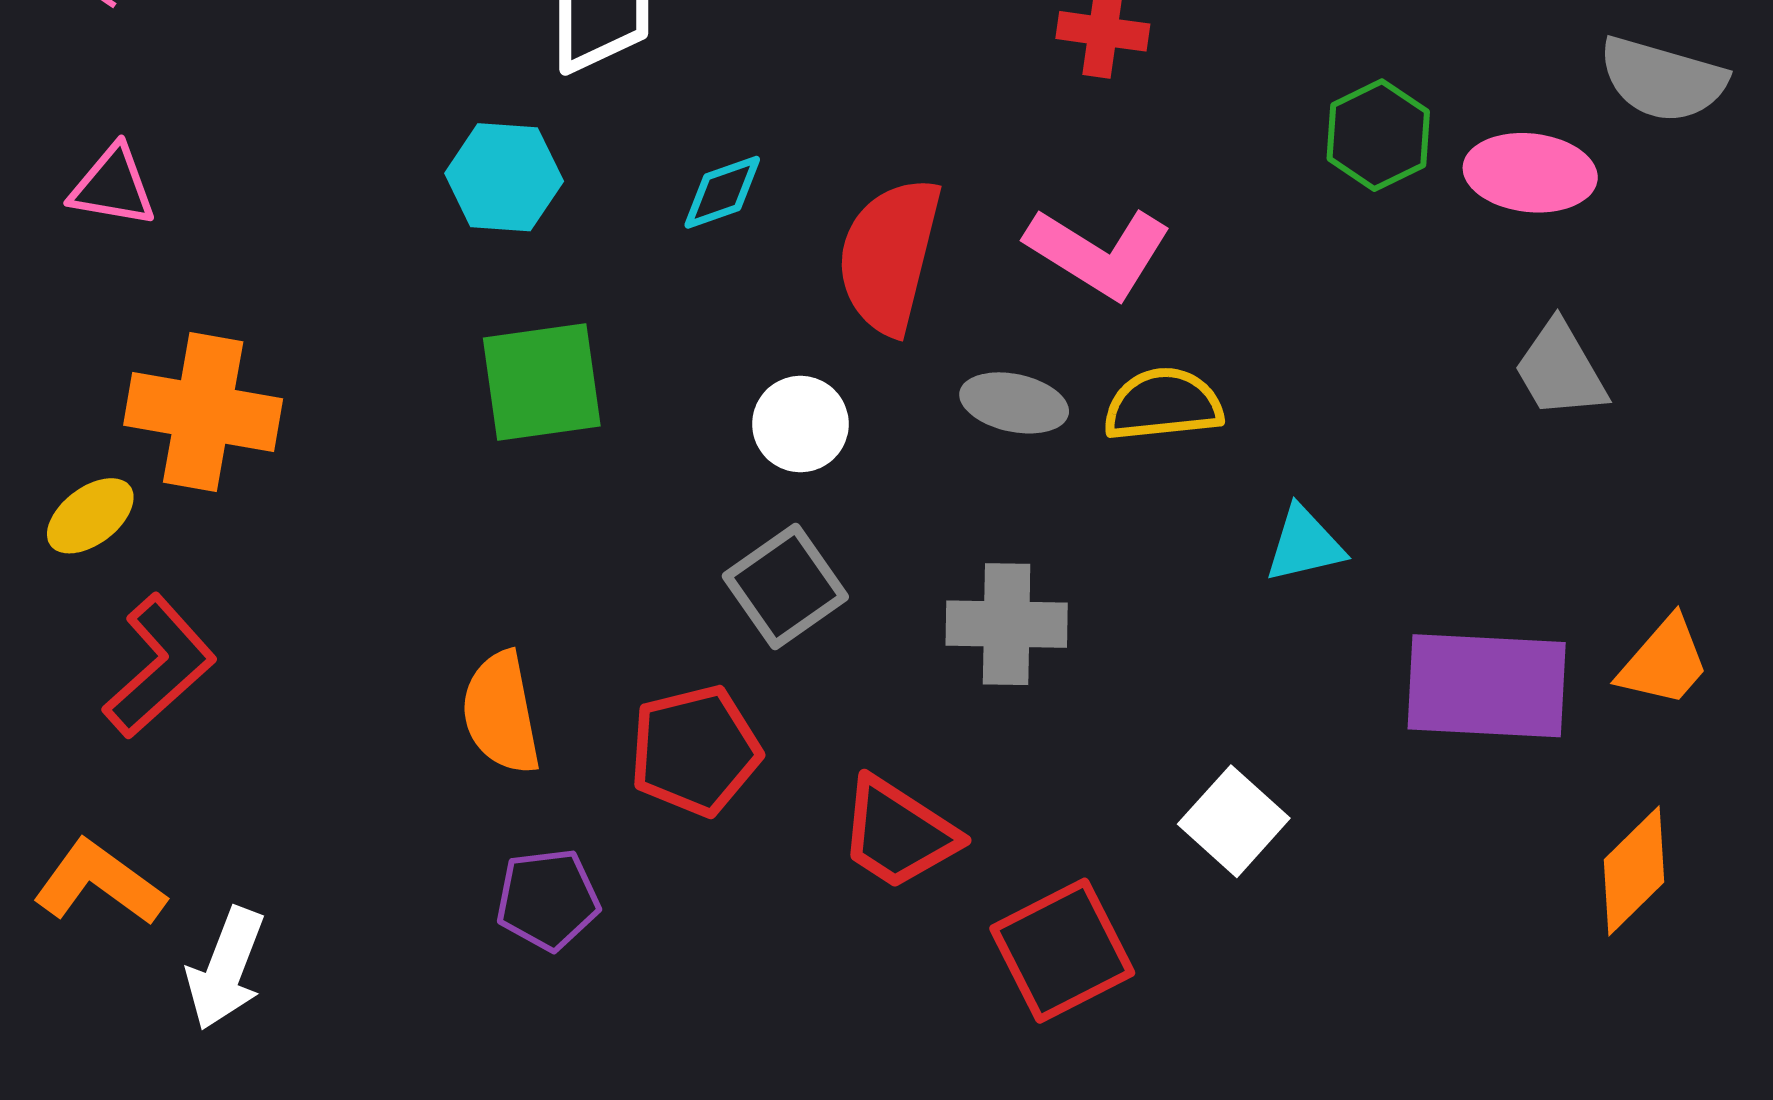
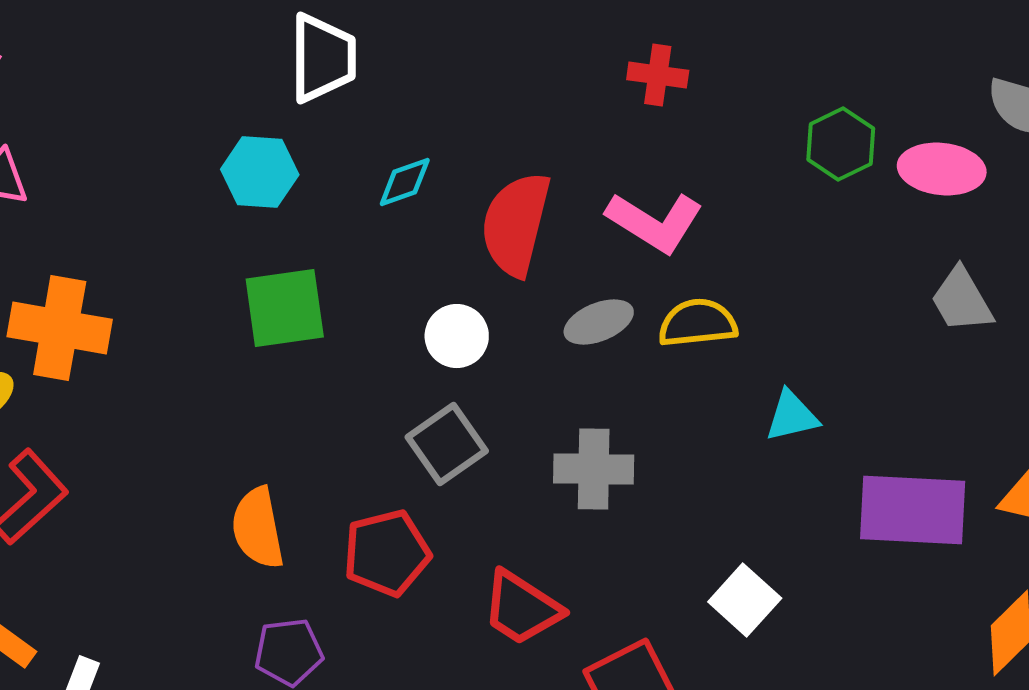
gray ellipse: (1014, 403) -> (599, 322), turned -34

